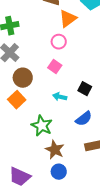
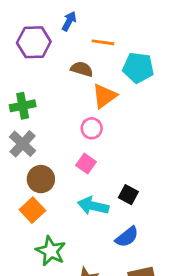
cyan arrow: (60, 97) -> (93, 206), size x1.5
green star: (42, 126) -> (51, 251), moved

